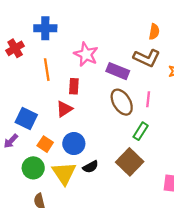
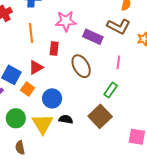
pink star: (86, 54) -> (66, 21), turned -30
brown ellipse: (122, 102) -> (81, 66), moved
red triangle: (64, 109) -> (36, 67), moved
orange square: (45, 144) -> (28, 89), moved
black semicircle: (91, 167) -> (66, 119), turned -144

